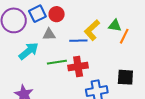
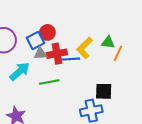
blue square: (37, 14) -> (35, 40), moved
red cross: (78, 67) -> (57, 54), moved
black square: (125, 77) -> (104, 91), moved

